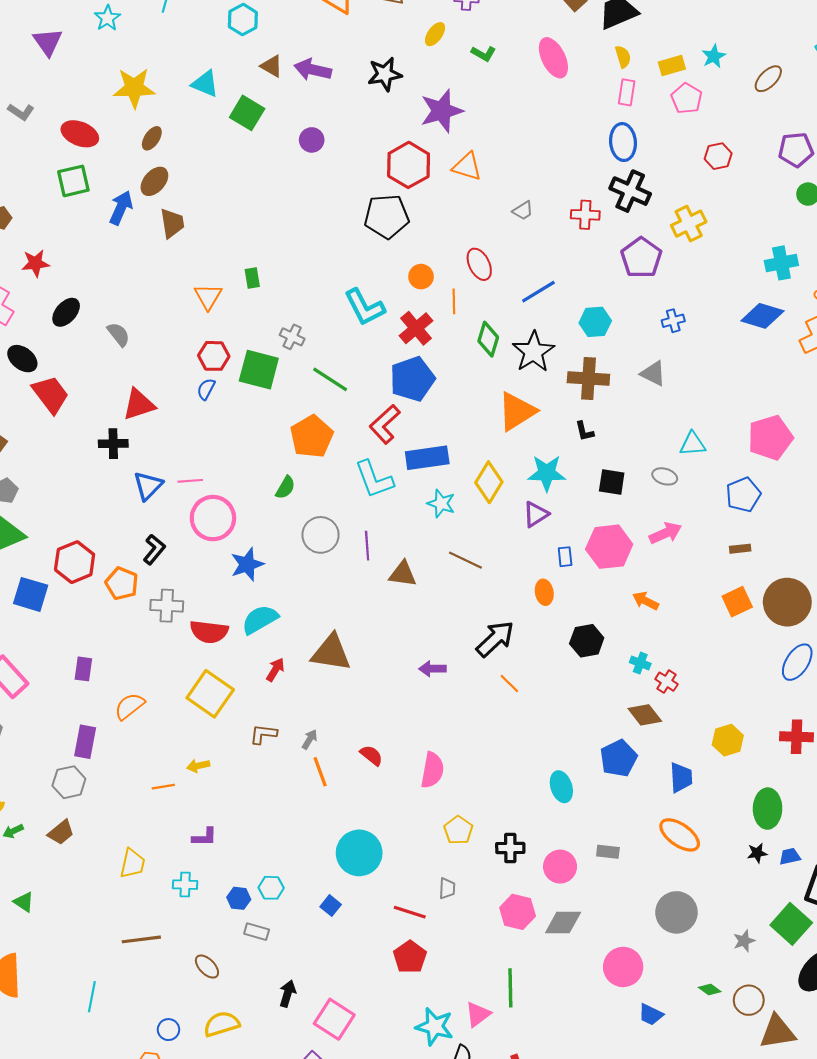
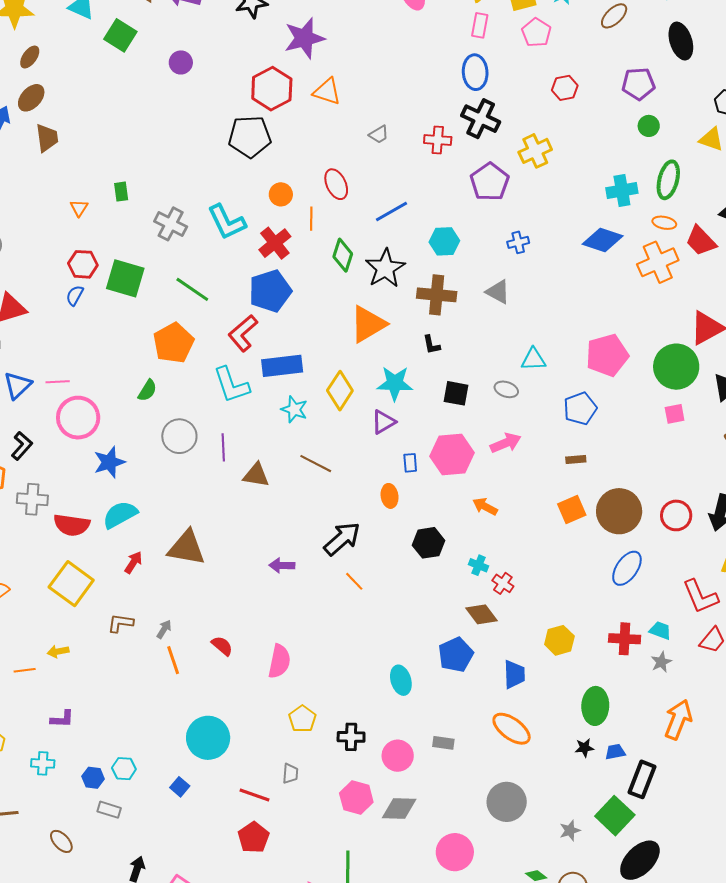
orange triangle: (208, 296) -> (79, 208), size x0.7
gray cross: (292, 337) -> (171, 224), moved, size x1.4

